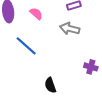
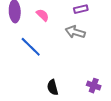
purple cross: (91, 67) -> (94, 86), moved

